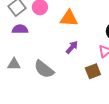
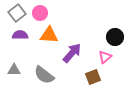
orange triangle: (69, 18) -> (49, 35), moved
purple arrow: (72, 47) -> (72, 53), size x1.5

